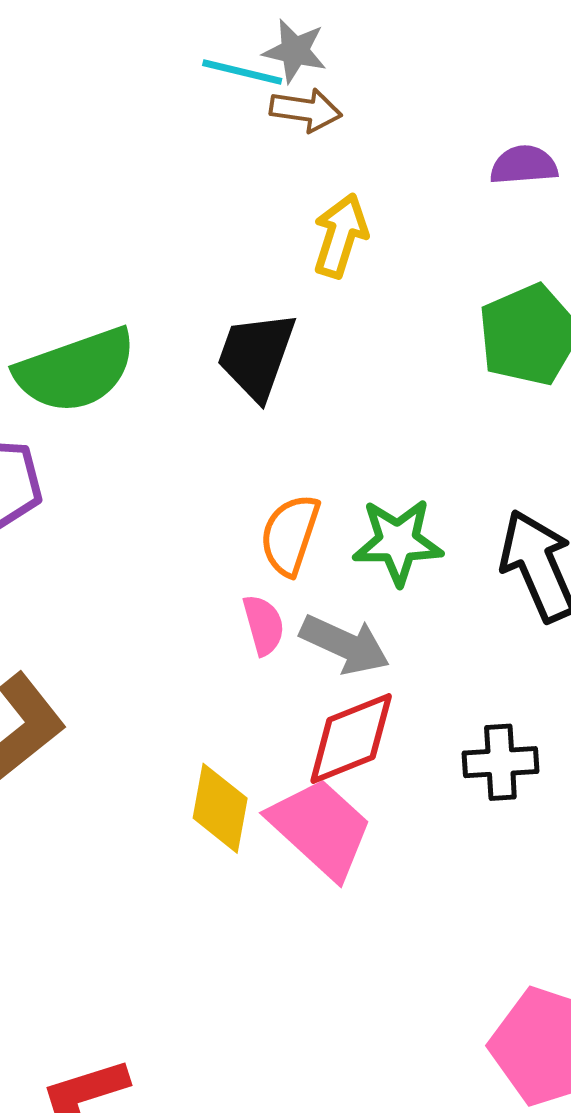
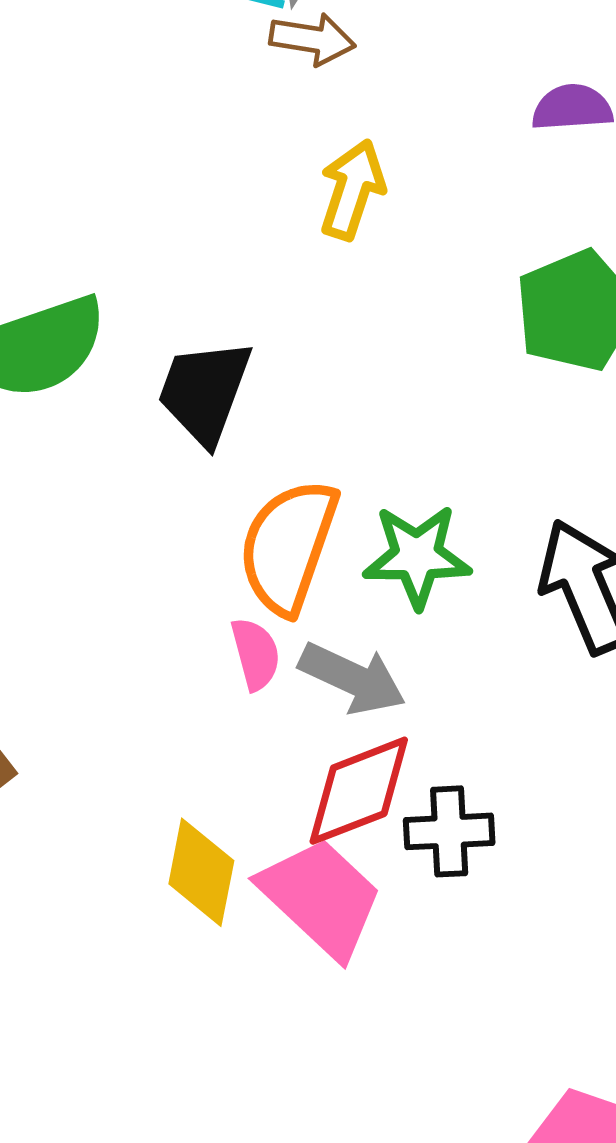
black trapezoid: (256, 356) -> (205, 392), moved
orange semicircle: (290, 535) -> (288, 546), size x1.4
black cross: (500, 762) -> (449, 831), moved

